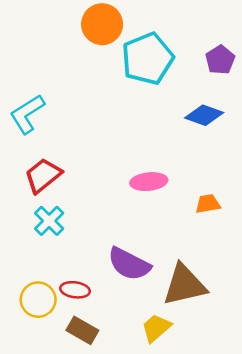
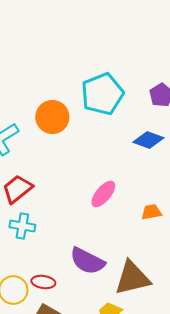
orange circle: (102, 24) -> (52, 117), moved
pink ellipse: (149, 182) -> (103, 194), turned -44
cyan cross: (49, 221) -> (22, 226), turned -35

